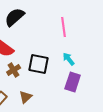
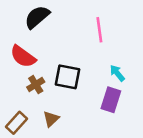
cyan arrow: (69, 59) -> (117, 73), moved

